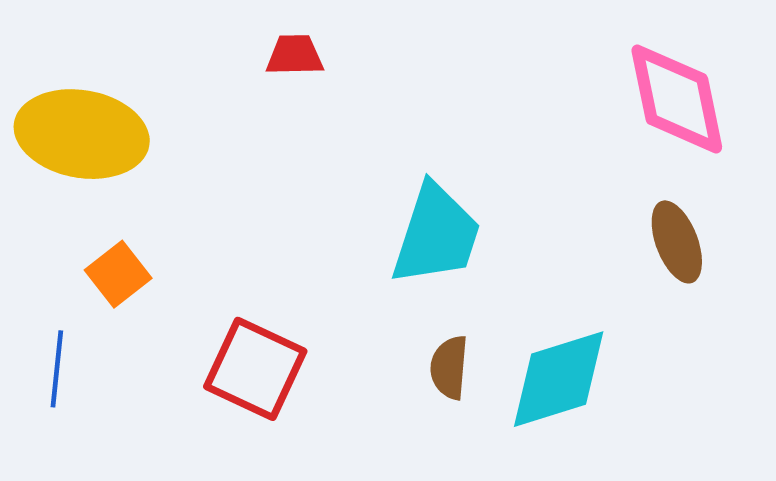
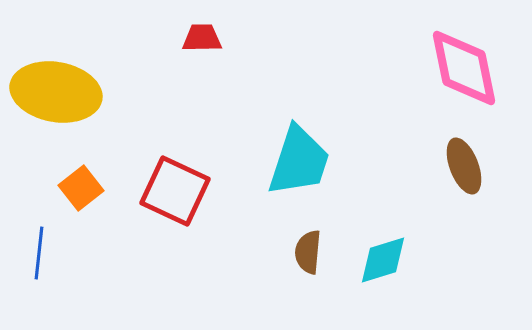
red square: (255, 369) -> (175, 191), moved
cyan diamond: (559, 379) -> (383, 260), size x0.7

